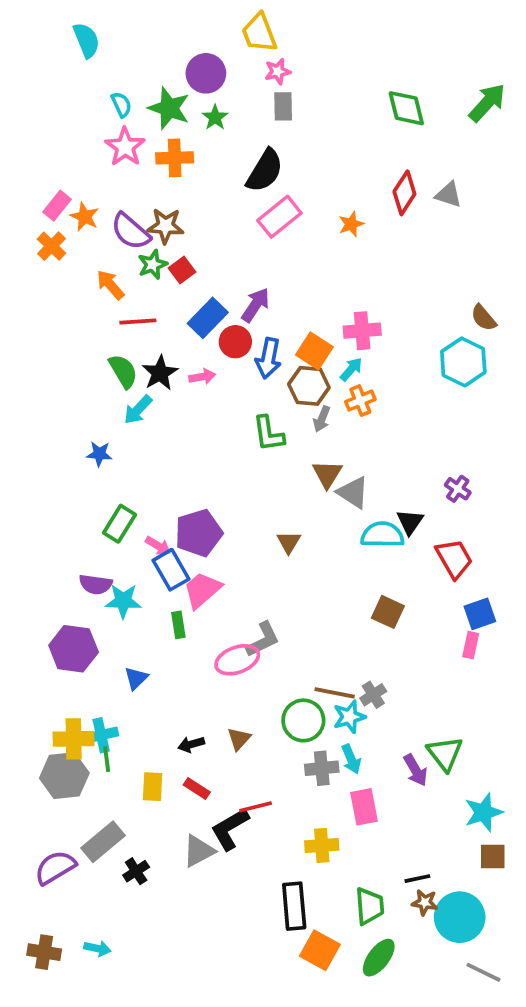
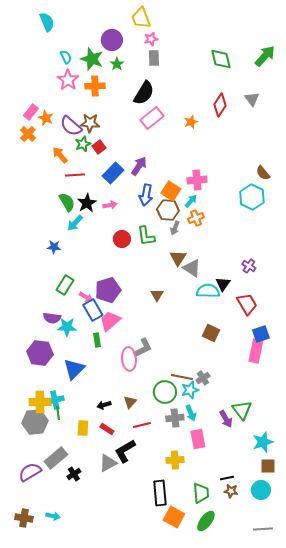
gray triangle: (449, 195) -> (252, 99), moved, turned 35
red circle: (235, 342) -> (122, 239), moved
pink rectangle: (471, 645) -> (256, 351), size x1.6
pink ellipse: (237, 660) -> (129, 359), turned -75
blue triangle: (136, 678) -> (74, 369), size x1.6
red line: (256, 807) -> (142, 425), moved
cyan circle: (460, 917) -> (261, 490), moved, size x0.7
gray line: (484, 972) -> (263, 529), turned -30

